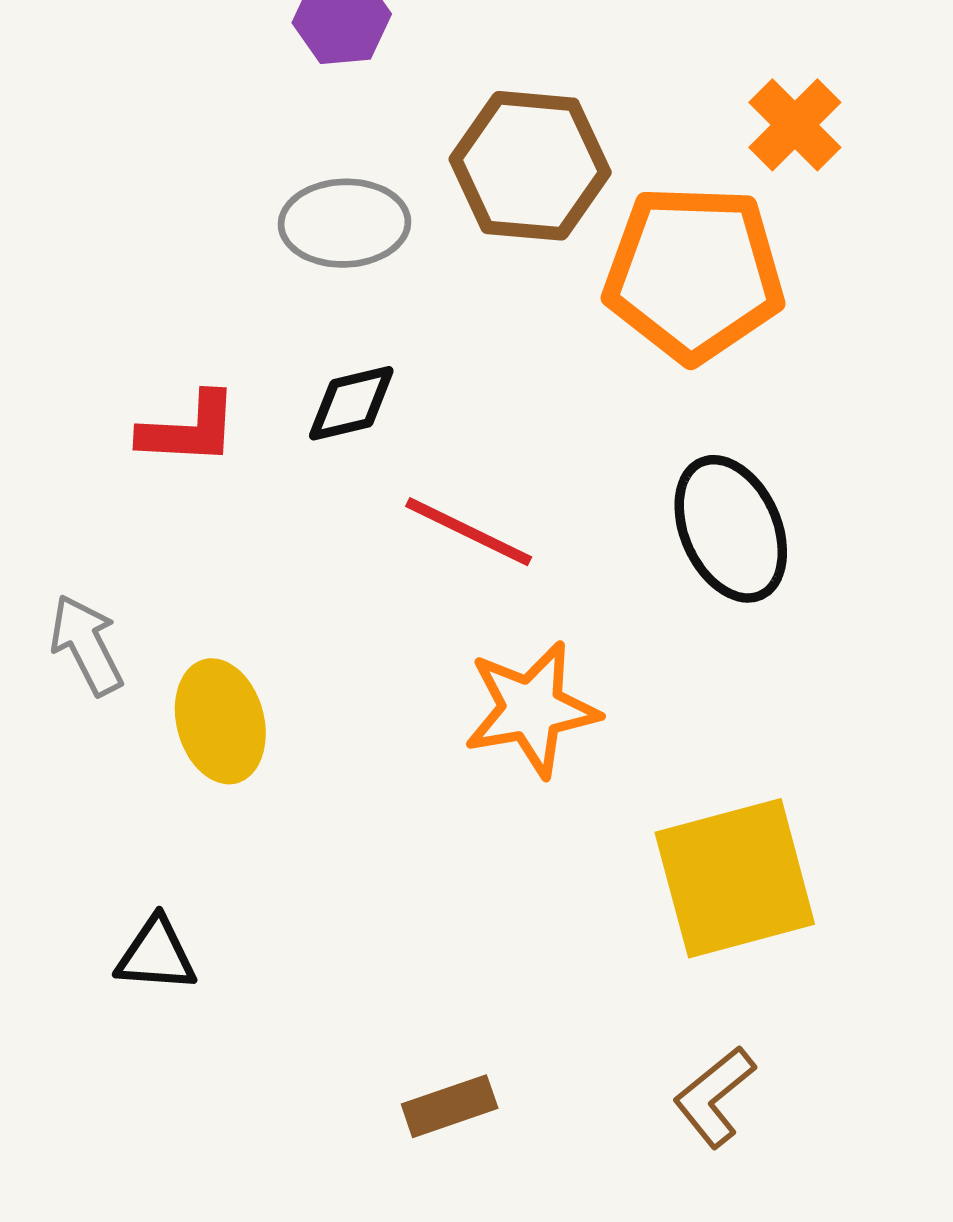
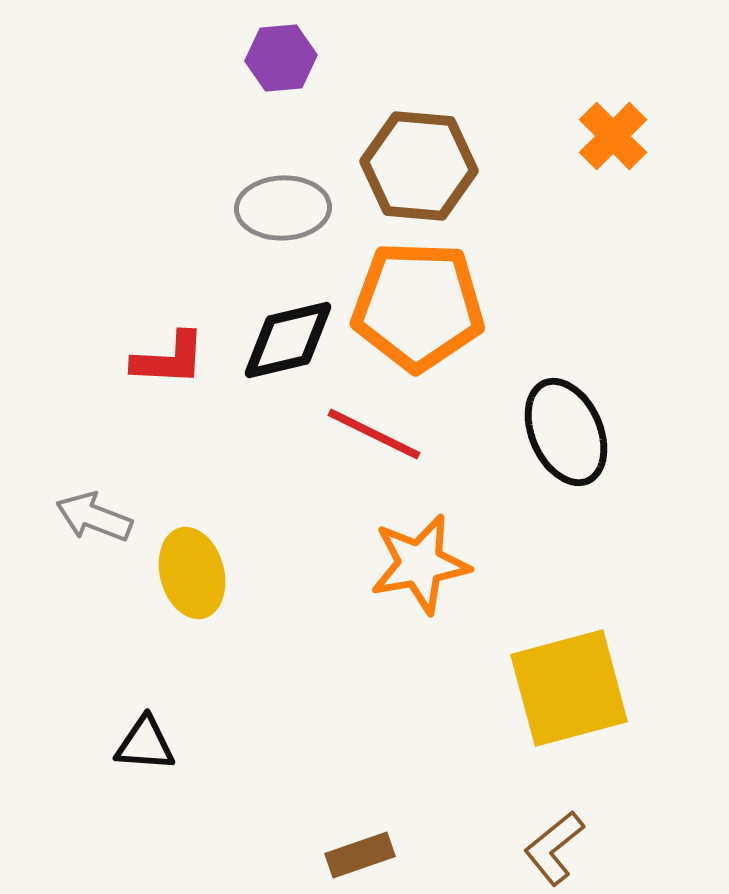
orange pentagon: (694, 274) -> (418, 306), moved
black diamond: (351, 403) -> (288, 340), size x1.4
gray arrow: (87, 645) -> (94, 517), turned -42

